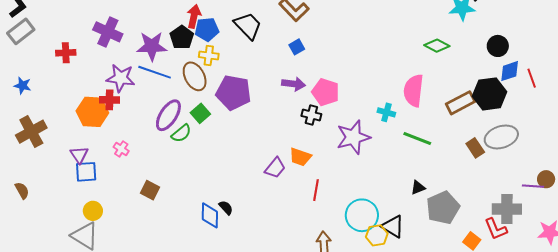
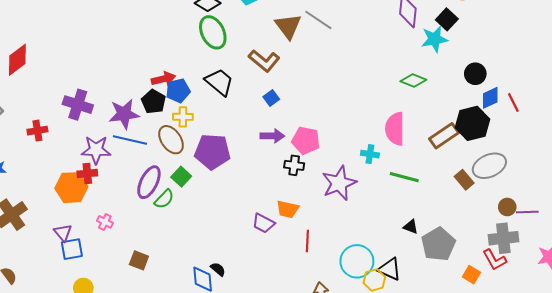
red arrow: (194, 16) -> (163, 79), turned 70
purple trapezoid: (275, 168) -> (263, 223), turned 85
brown circle: (546, 179) -> (507, 207), moved
black triangle: (418, 188) -> (411, 227), turned 49

